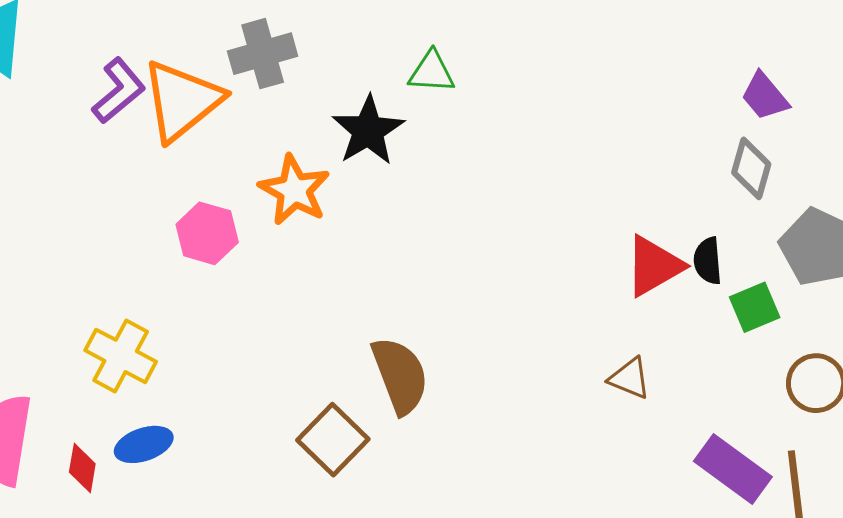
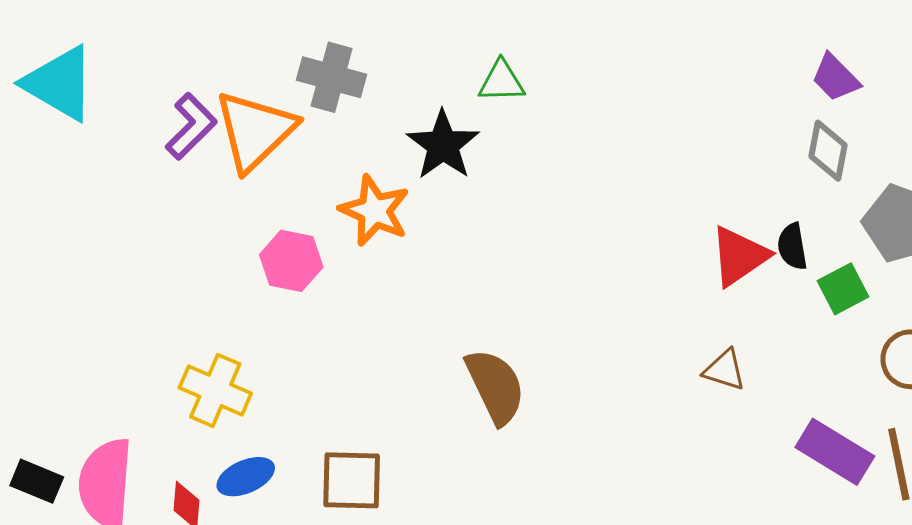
gray cross: (263, 54) -> (331, 77), turned 36
brown square: (333, 440) -> (352, 480), moved, turned -38

